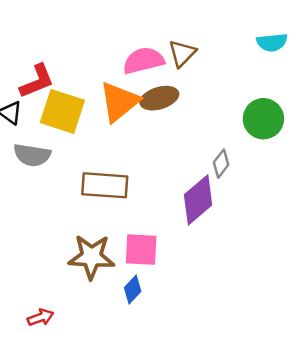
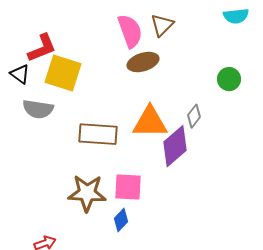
pink semicircle: (144, 61) -> (130, 31), turned 84
orange triangle: (119, 102) -> (150, 122), moved, turned 39
green circle: (263, 119) -> (229, 79), size x0.7

